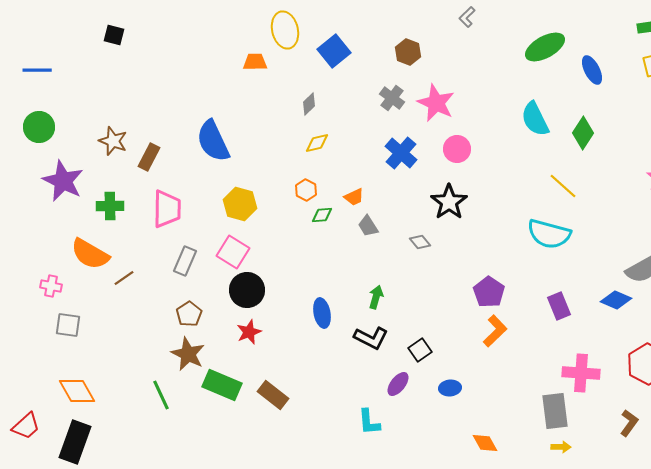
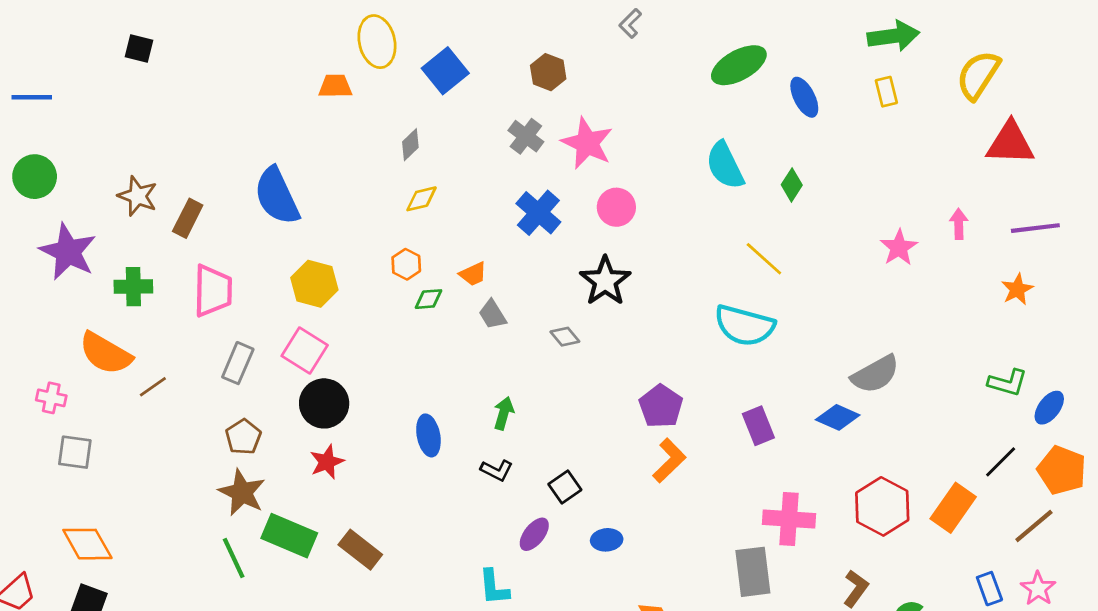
green diamond: (583, 133) -> (792, 185), size x0.7
black L-shape: (371, 338) -> (497, 470), size x0.7
green line: (161, 395) -> (234, 558), moved

